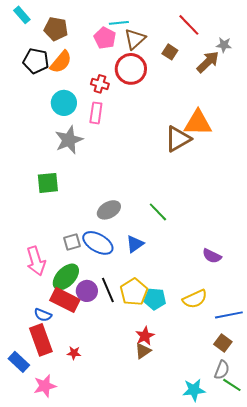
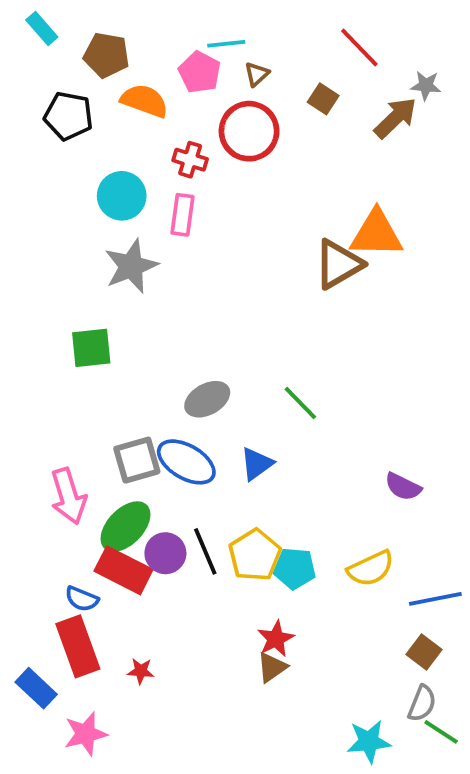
brown triangle: (135, 39) -> (257, 74), size x0.6
orange semicircle: (61, 62) -> (144, 101), moved, turned -110
gray square: (72, 242) -> (137, 460), size x1.4

